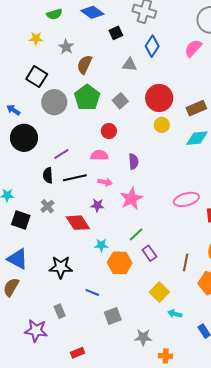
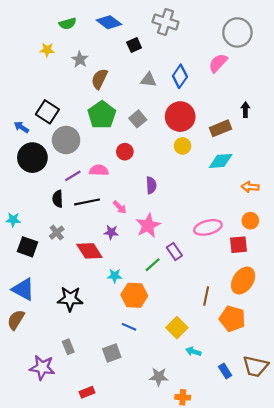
blue diamond: (152, 46) -> (180, 76), moved
black square: (37, 77) -> (47, 112), moved
gray circle: (54, 102) -> (66, 140), moved
pink semicircle: (99, 155) -> (99, 170), moved
pink arrow: (105, 182) -> (120, 207), turned 32
purple rectangle: (149, 253) -> (174, 252), moved
blue line: (92, 292) -> (129, 327), moved
gray square: (113, 316) -> (112, 353), moved

